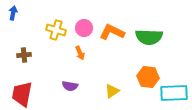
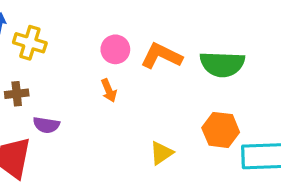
yellow cross: (56, 30) -> (30, 43), moved
purple semicircle: (70, 86) -> (46, 125), moved

